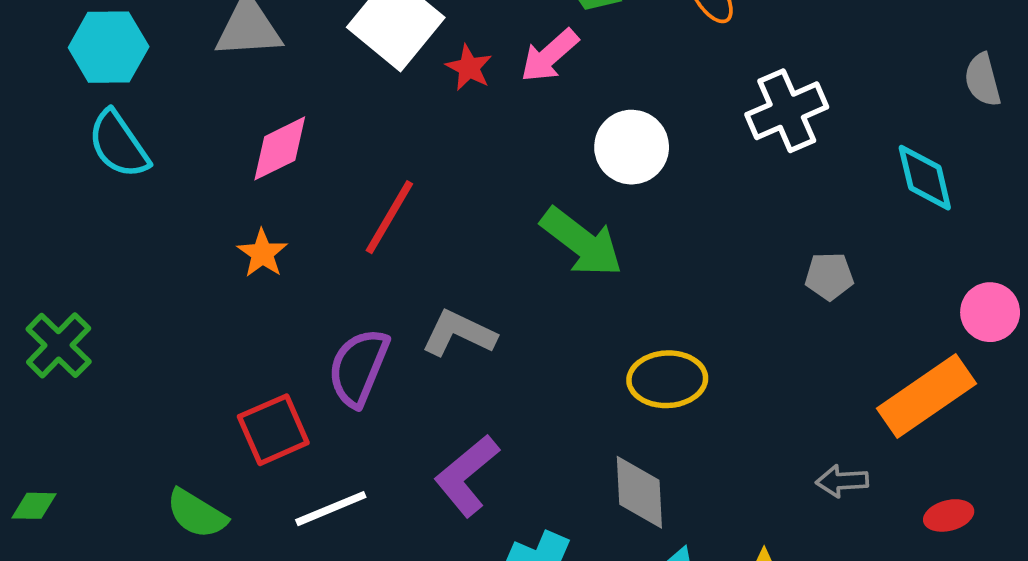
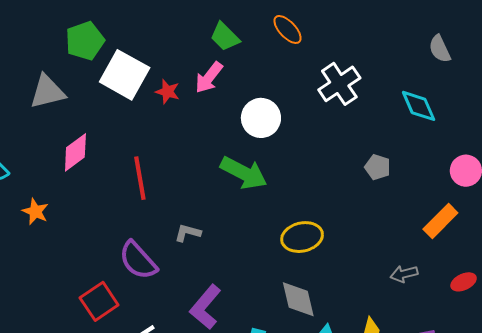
red line: (389, 217) -> (140, 178), turned -30
orange star: (262, 253) -> (35, 211), moved
gray pentagon: (829, 276) -> (378, 167), turned 30
gray L-shape: (459, 333) -> (188, 233), size x0.7
purple semicircle: (359, 367) -> (138, 260), turned -54
orange rectangle: (927, 396) -> (440, 221), size x0.7

